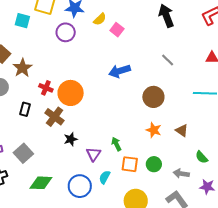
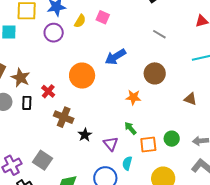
yellow semicircle: (100, 19) -> (80, 21), moved
red cross: (46, 88) -> (48, 91), turned 32
orange circle: (71, 93) -> (82, 76), moved
black rectangle: (25, 109) -> (27, 103), moved
orange star: (154, 130) -> (133, 97), moved

